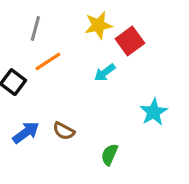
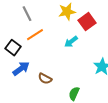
gray line: (35, 28) -> (27, 14), turned -42
blue arrow: (26, 133) -> (21, 69), moved

